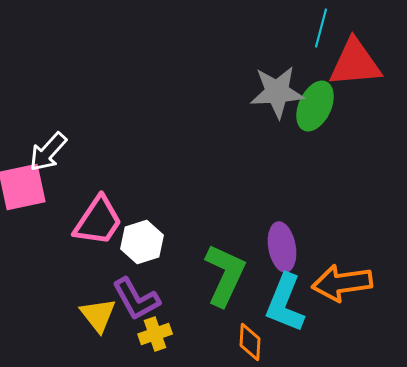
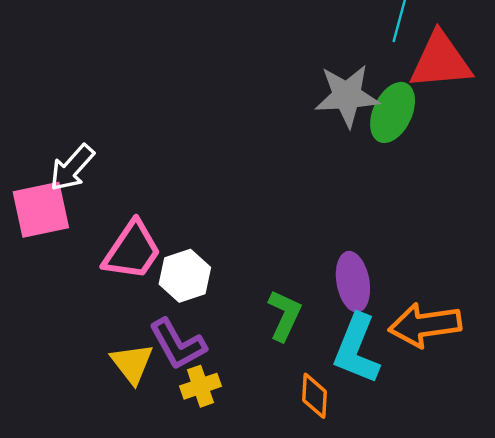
green L-shape: (225, 275) -> (285, 315), size x0.7

